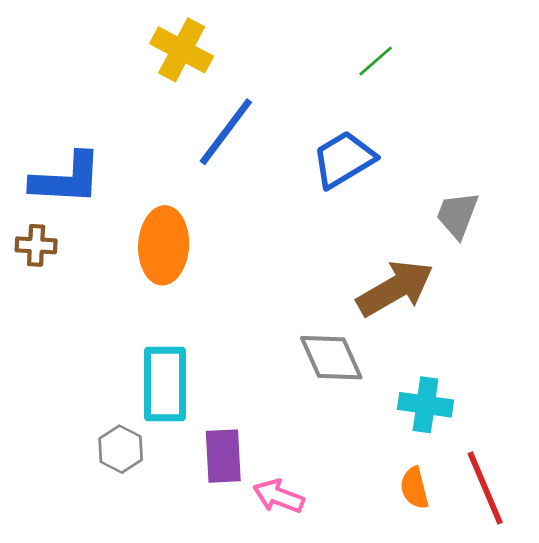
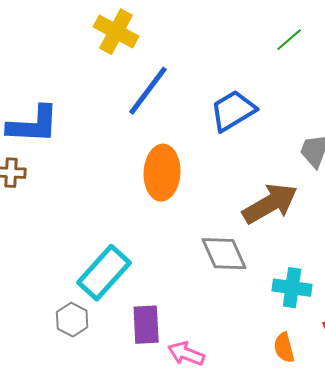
green line: (376, 61) -> (289, 40), moved
orange ellipse: (164, 245) -> (162, 173), moved
cyan rectangle: (165, 384) -> (104, 273), turned 42

